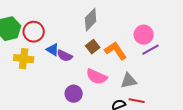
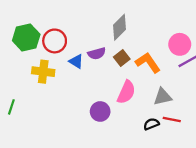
purple semicircle: (65, 56) -> (97, 53), moved, turned -42
pink semicircle: (97, 77) -> (126, 92), turned -90

